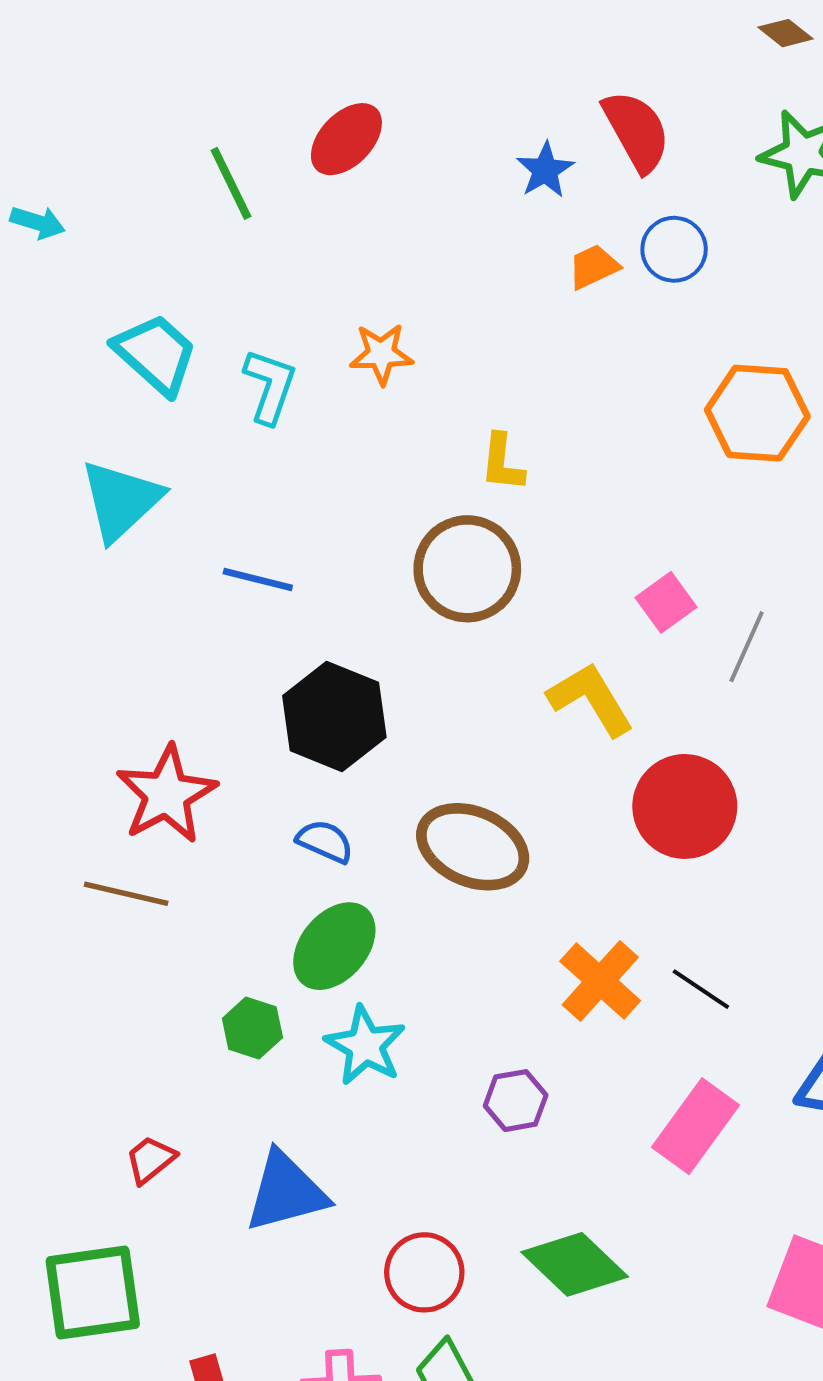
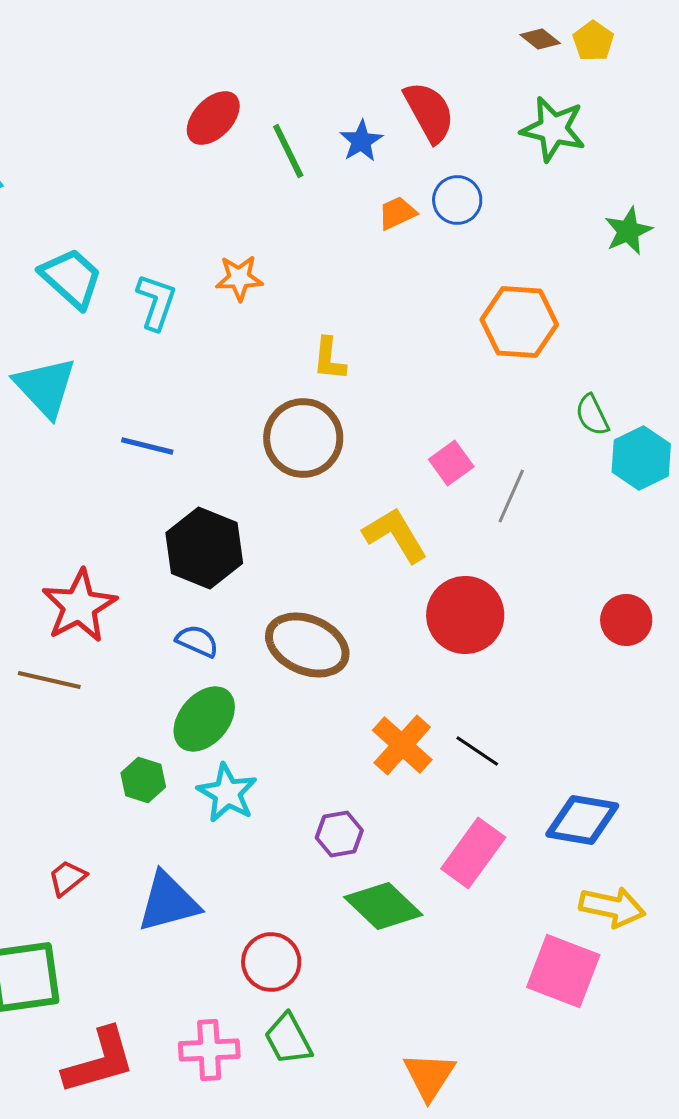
green line: (231, 183) -> (288, 151), moved
cyan triangle: (121, 500) -> (45, 387), turned -30
green diamond: (575, 1264) -> (383, 906), moved

